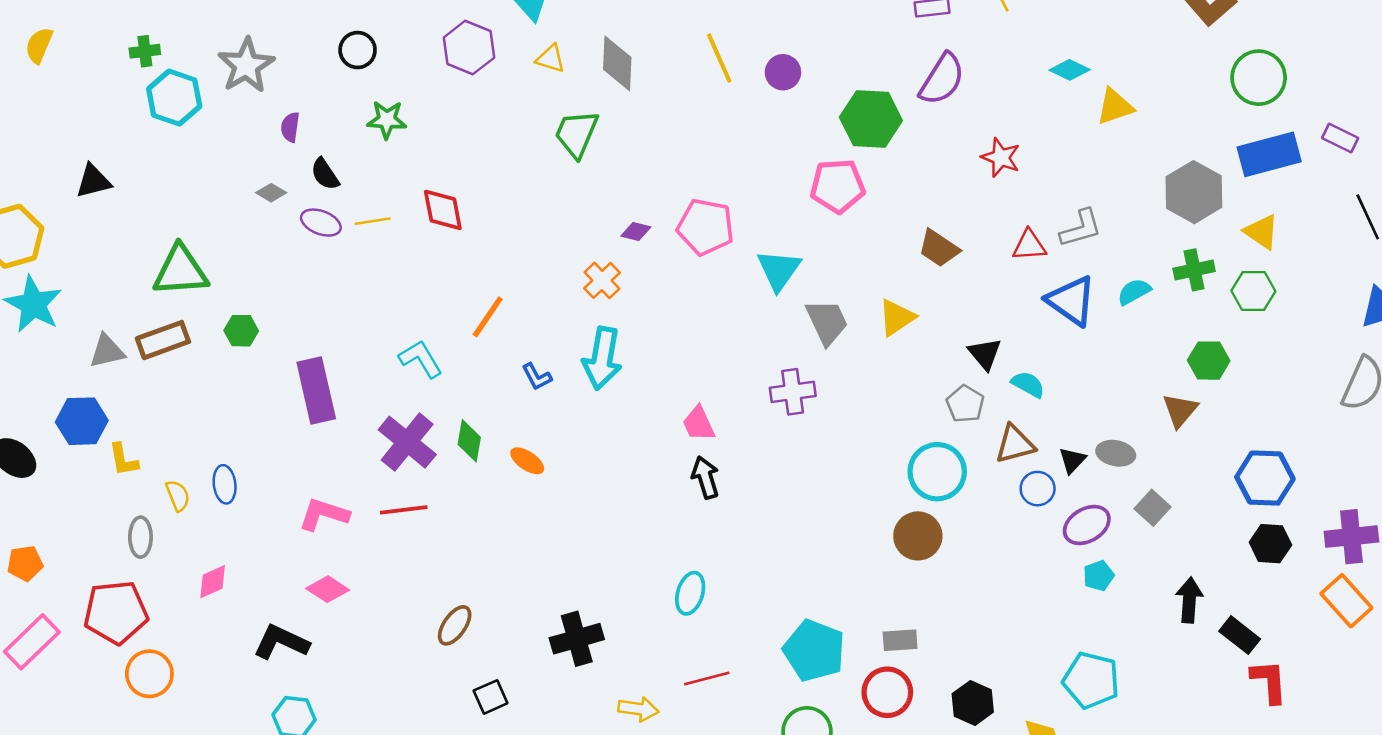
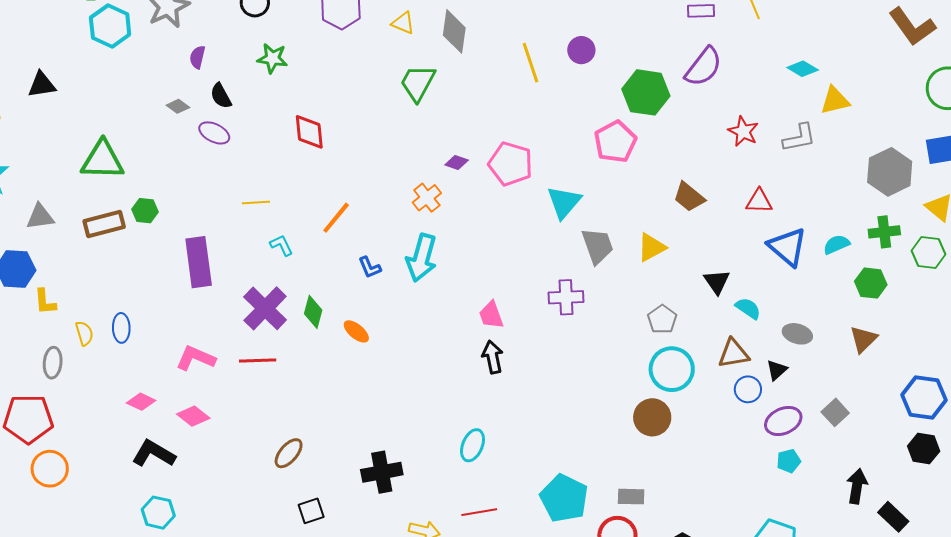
yellow line: (719, 58) -> (531, 63), moved
pink pentagon: (838, 186) -> (615, 142), turned -30
yellow line: (373, 221) -> (256, 203), moved
gray L-shape: (1081, 228) -> (799, 138), moved
brown rectangle: (163, 340) -> (104, 224), moved
cyan L-shape: (421, 359) -> (281, 245), size x0.7
green hexagon: (1209, 361) -> (871, 283), moved
gray pentagon: (965, 404) -> (662, 319), moved
gray ellipse: (1116, 453) -> (797, 334), moved
pink diamond: (213, 582) -> (141, 402), moved, turned 44

